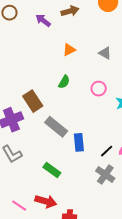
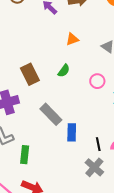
brown rectangle: (33, 101) -> (30, 74), moved
black line: (107, 151) -> (98, 144), turned -64
green rectangle: (52, 170) -> (25, 155), moved, turned 54

